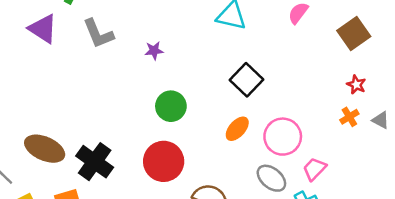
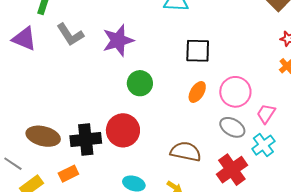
purple star: (154, 51) -> (118, 40), size x2.0
black square: (247, 80) -> (198, 51), turned -32
red circle: (164, 161) -> (123, 130), moved
black cross: (95, 162) -> (86, 140), turned -32

